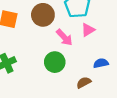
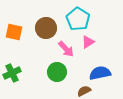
blue semicircle: (101, 63) -> (100, 73), size x1.5

